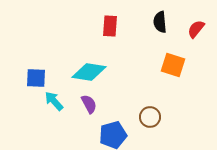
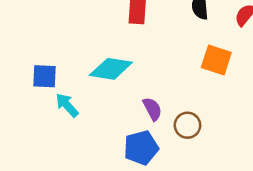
purple semicircle: (89, 104) -> (152, 109), moved

